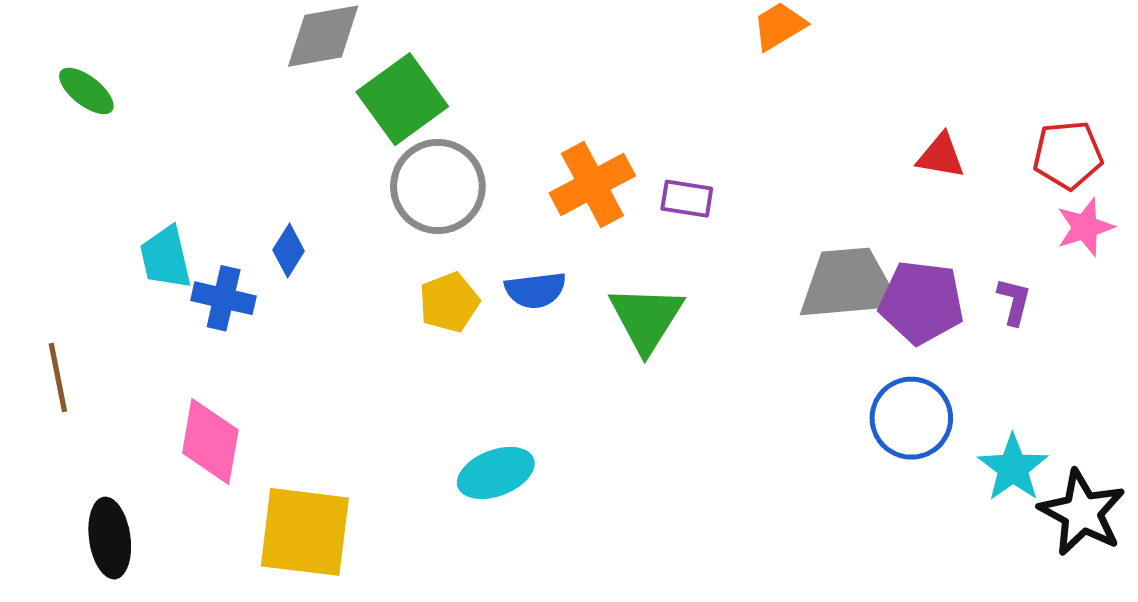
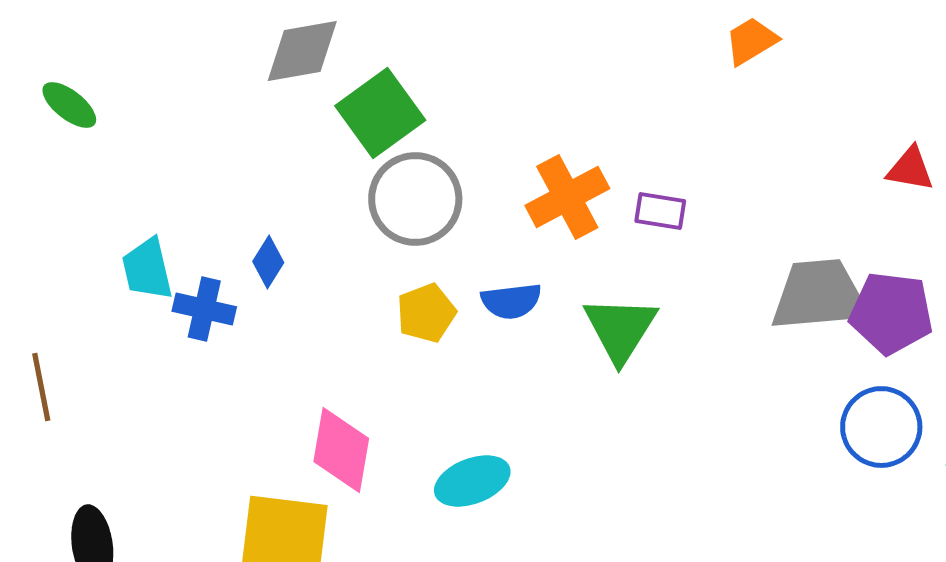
pink diamond: (210, 441) -> (341, 450), moved

